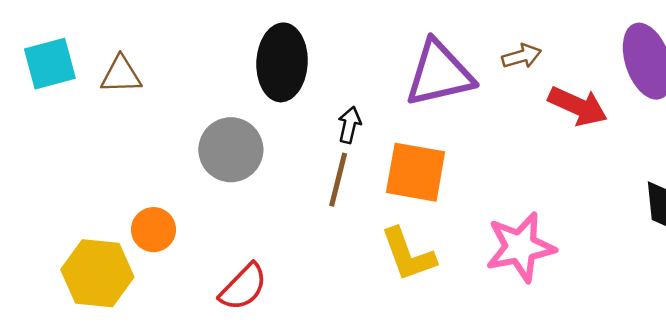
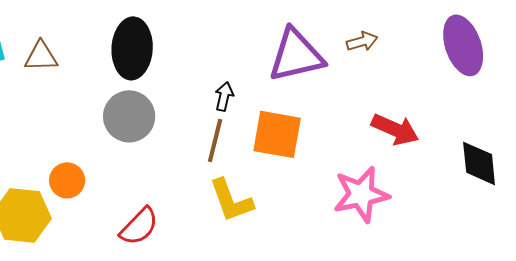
black ellipse: (282, 62) -> (132, 48), moved
red arrow: (578, 106) -> (395, 129), moved
yellow L-shape: (408, 255) -> (231, 200), moved

